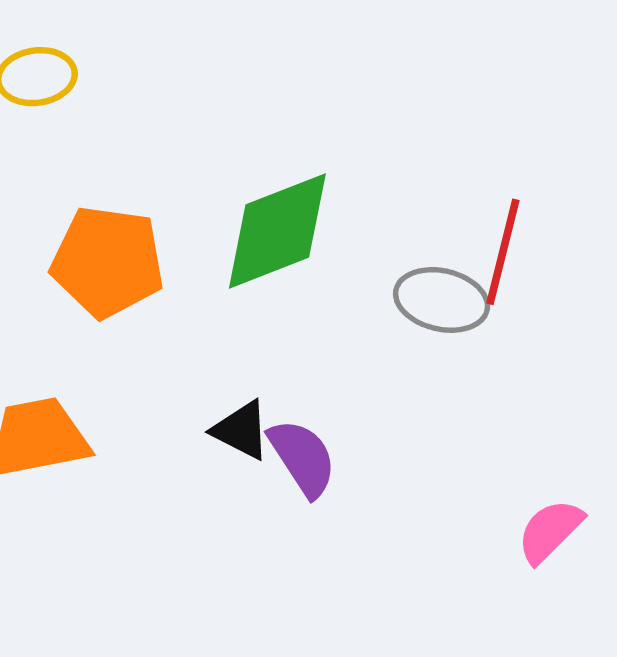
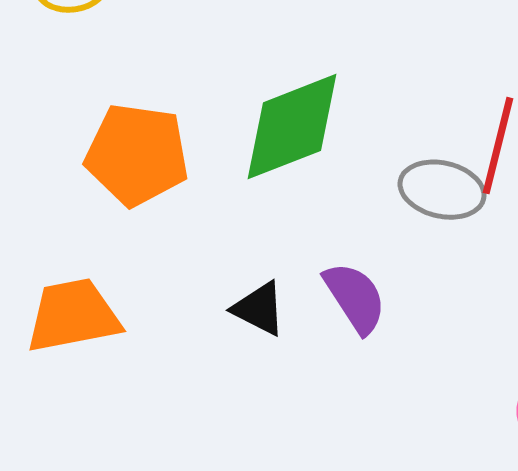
purple semicircle: (303, 458) -> (355, 298), moved

